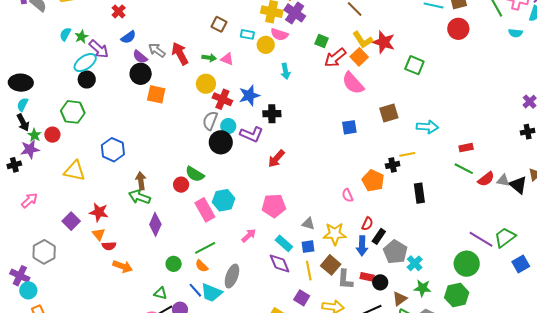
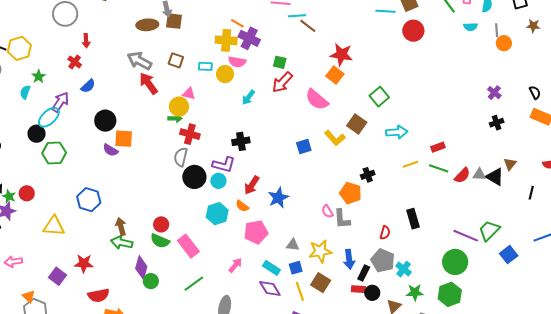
green star: (81, 37) -> (39, 76), moved
yellow L-shape: (363, 40) -> (335, 138), moved
purple arrow: (99, 49) -> (60, 102), turned -90
gray arrow: (157, 50) -> (139, 61), moved, size x1.4
red arrow: (180, 54) -> (148, 83), moved
purple semicircle: (140, 57) -> (110, 150), moved
orange square: (359, 57) -> (335, 75), moved
green arrow: (209, 58) -> (175, 118), moved
red arrow: (335, 58) -> (282, 82), moved
green square: (414, 65) -> (379, 97), moved, turned 36
cyan arrow: (286, 71) -> (248, 97), turned 56
black circle: (87, 79) -> (37, 134), moved
yellow circle: (206, 84) -> (179, 107), moved
blue star: (249, 95) -> (278, 198), moved
green hexagon: (73, 112) -> (54, 153), moved
brown square: (389, 113) -> (357, 124), turned -30
cyan circle: (228, 126) -> (218, 181), moved
blue square: (349, 127) -> (304, 146), moved
yellow line: (407, 154) -> (410, 164), moved
green semicircle: (195, 174) -> (160, 241), moved
black rectangle: (419, 193) -> (413, 219), moved
pink arrow: (29, 200) -> (13, 262), turned -138
cyan hexagon: (224, 200) -> (217, 214), moved
red semicircle: (367, 224) -> (385, 233), moved
orange triangle: (99, 234) -> (29, 297), moved
black rectangle: (379, 236) -> (364, 273), moved
red semicircle: (109, 246) -> (99, 295), size x1.5
green circle: (174, 264) -> (151, 281), moved
orange semicircle: (202, 266) -> (242, 206), moved
gray L-shape: (345, 279) -> (342, 219), moved

